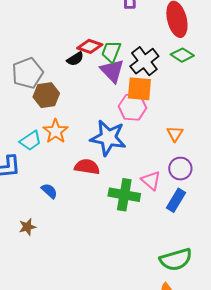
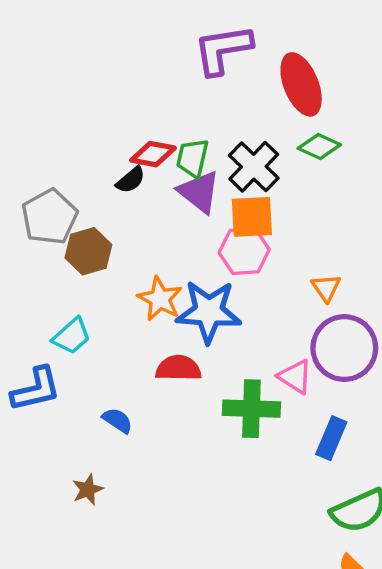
orange star: (56, 131) -> (160, 299), moved
purple circle: (180, 169) -> (344, 348), size x1.6
blue rectangle: (176, 200) -> (331, 438), moved

